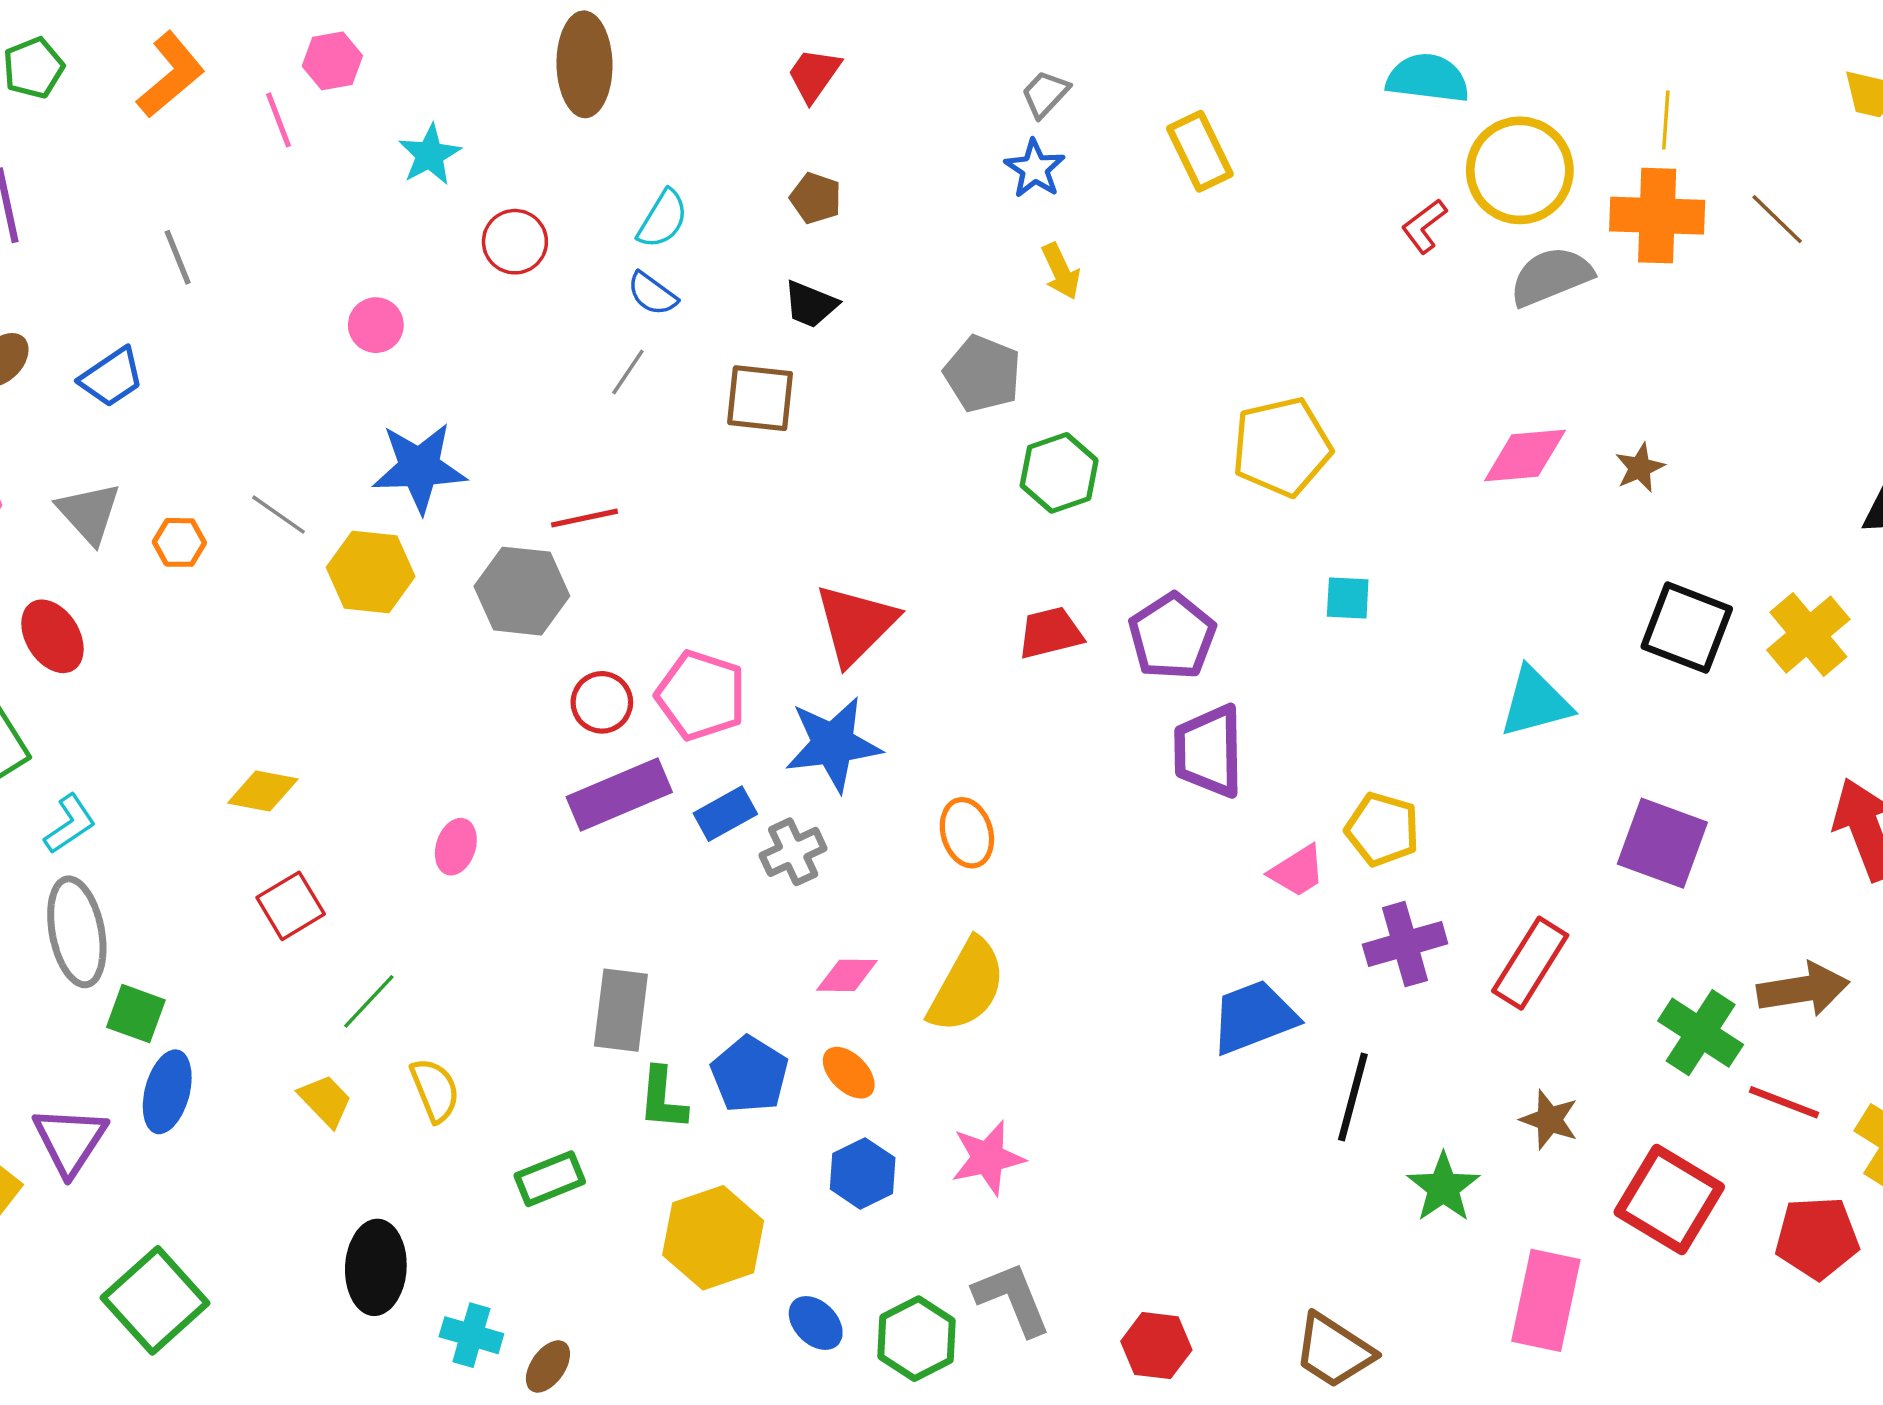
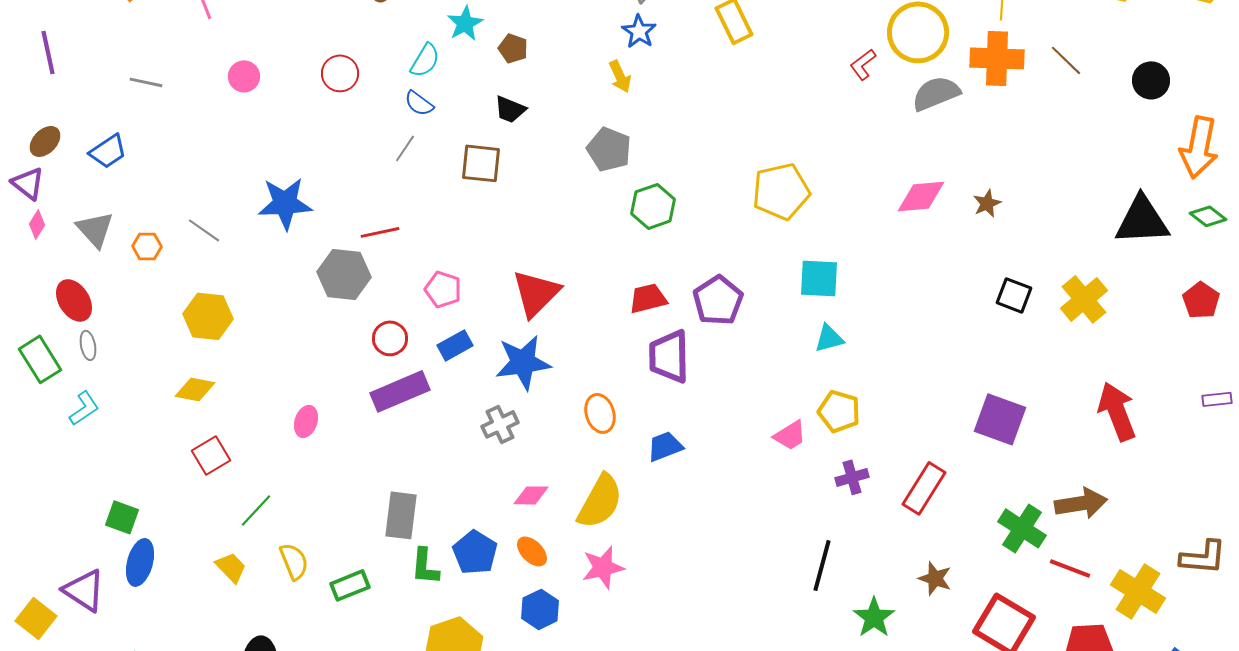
cyan star: (430, 155) -> (465, 23), moved
gray line: (178, 257) -> (146, 82), turned -56
yellow arrow: (1061, 271) -> (620, 76), moved
pink circle: (376, 325) -> (244, 76), moved
yellow hexagon: (371, 572) -> (208, 316), moved
cyan square: (1348, 598) -> (819, 278), size x1.5
black square: (1687, 628) -> (1014, 295), size x0.7
pink pentagon: (701, 695) -> (443, 289), moved, size x0.7
cyan triangle: (1535, 702) -> (829, 338), moved, size x0.7
purple trapezoid: (1209, 751) -> (669, 356), moved
blue rectangle: (725, 814) -> (455, 345), moved
gray ellipse: (77, 932) -> (88, 345), moved, size x0.5
purple cross: (1405, 944) -> (852, 477), size x0.7
blue trapezoid: (1254, 1017) -> (665, 446), moved, size x0.7
purple triangle: (70, 1140) -> (84, 590), turned -30
pink star: (988, 1158) -> (603, 567), moved
green rectangle: (550, 1179) -> (350, 585), moved

